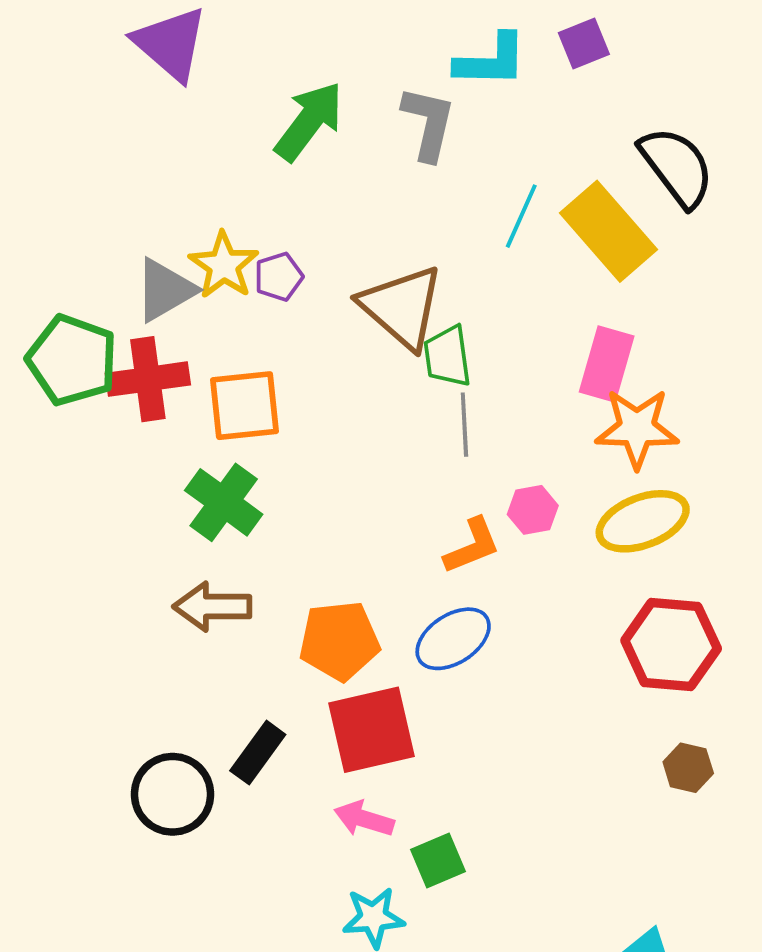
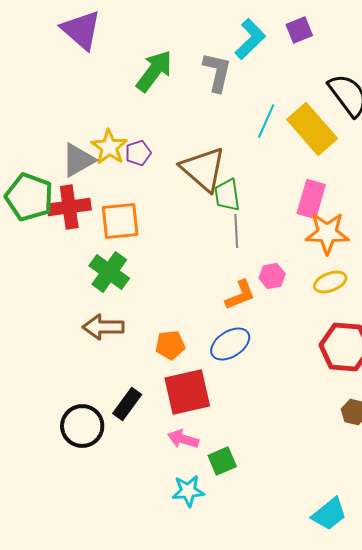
cyan L-shape: (491, 61) -> (250, 39), turned -45
yellow ellipse: (643, 521) -> (330, 282), size x0.7
orange pentagon: (339, 641) -> (170, 345), size x0.7

